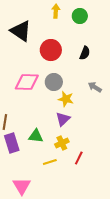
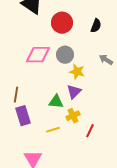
green triangle: (36, 136) -> (56, 102), moved
yellow line: (50, 162) -> (53, 130), moved

